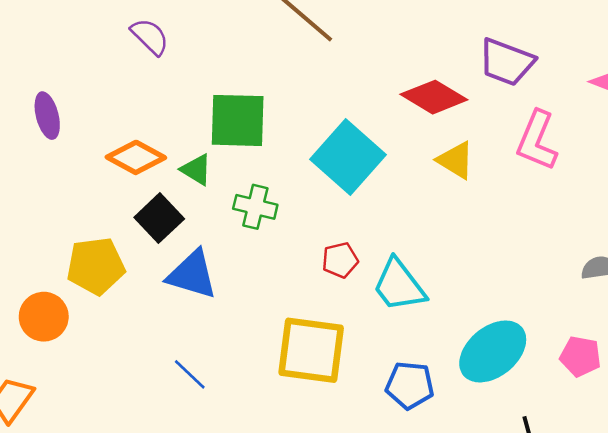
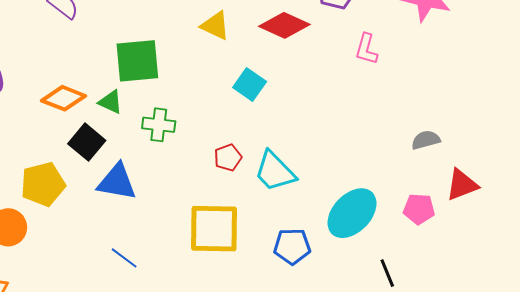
pink L-shape: (537, 141) -> (366, 49), size x0.7
cyan square: (348, 157) -> (250, 84), moved, size x0.6
yellow triangle: (456, 160) -> (215, 26), moved

